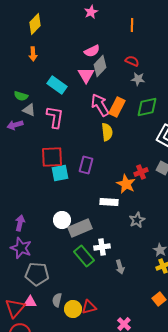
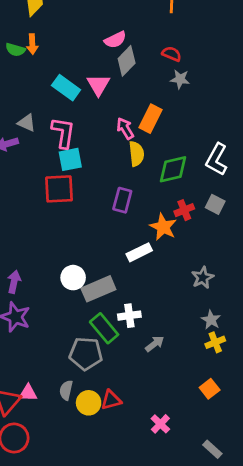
pink triangle: (86, 75) -> (98, 85), moved
green semicircle: (21, 96) -> (15, 50), moved
pink arrow: (100, 105) -> (125, 128), moved, size x0.7
green diamond: (147, 107) -> (173, 169), moved
purple rectangle: (86, 165) -> (122, 200), moved
cyan square: (60, 173) -> (70, 159), moved
white rectangle: (109, 202) -> (139, 252), turned -30
gray star: (137, 220) -> (203, 278), moved
gray arrow: (120, 267) -> (155, 344), turned -112
gray pentagon: (37, 274) -> (86, 354), moved

